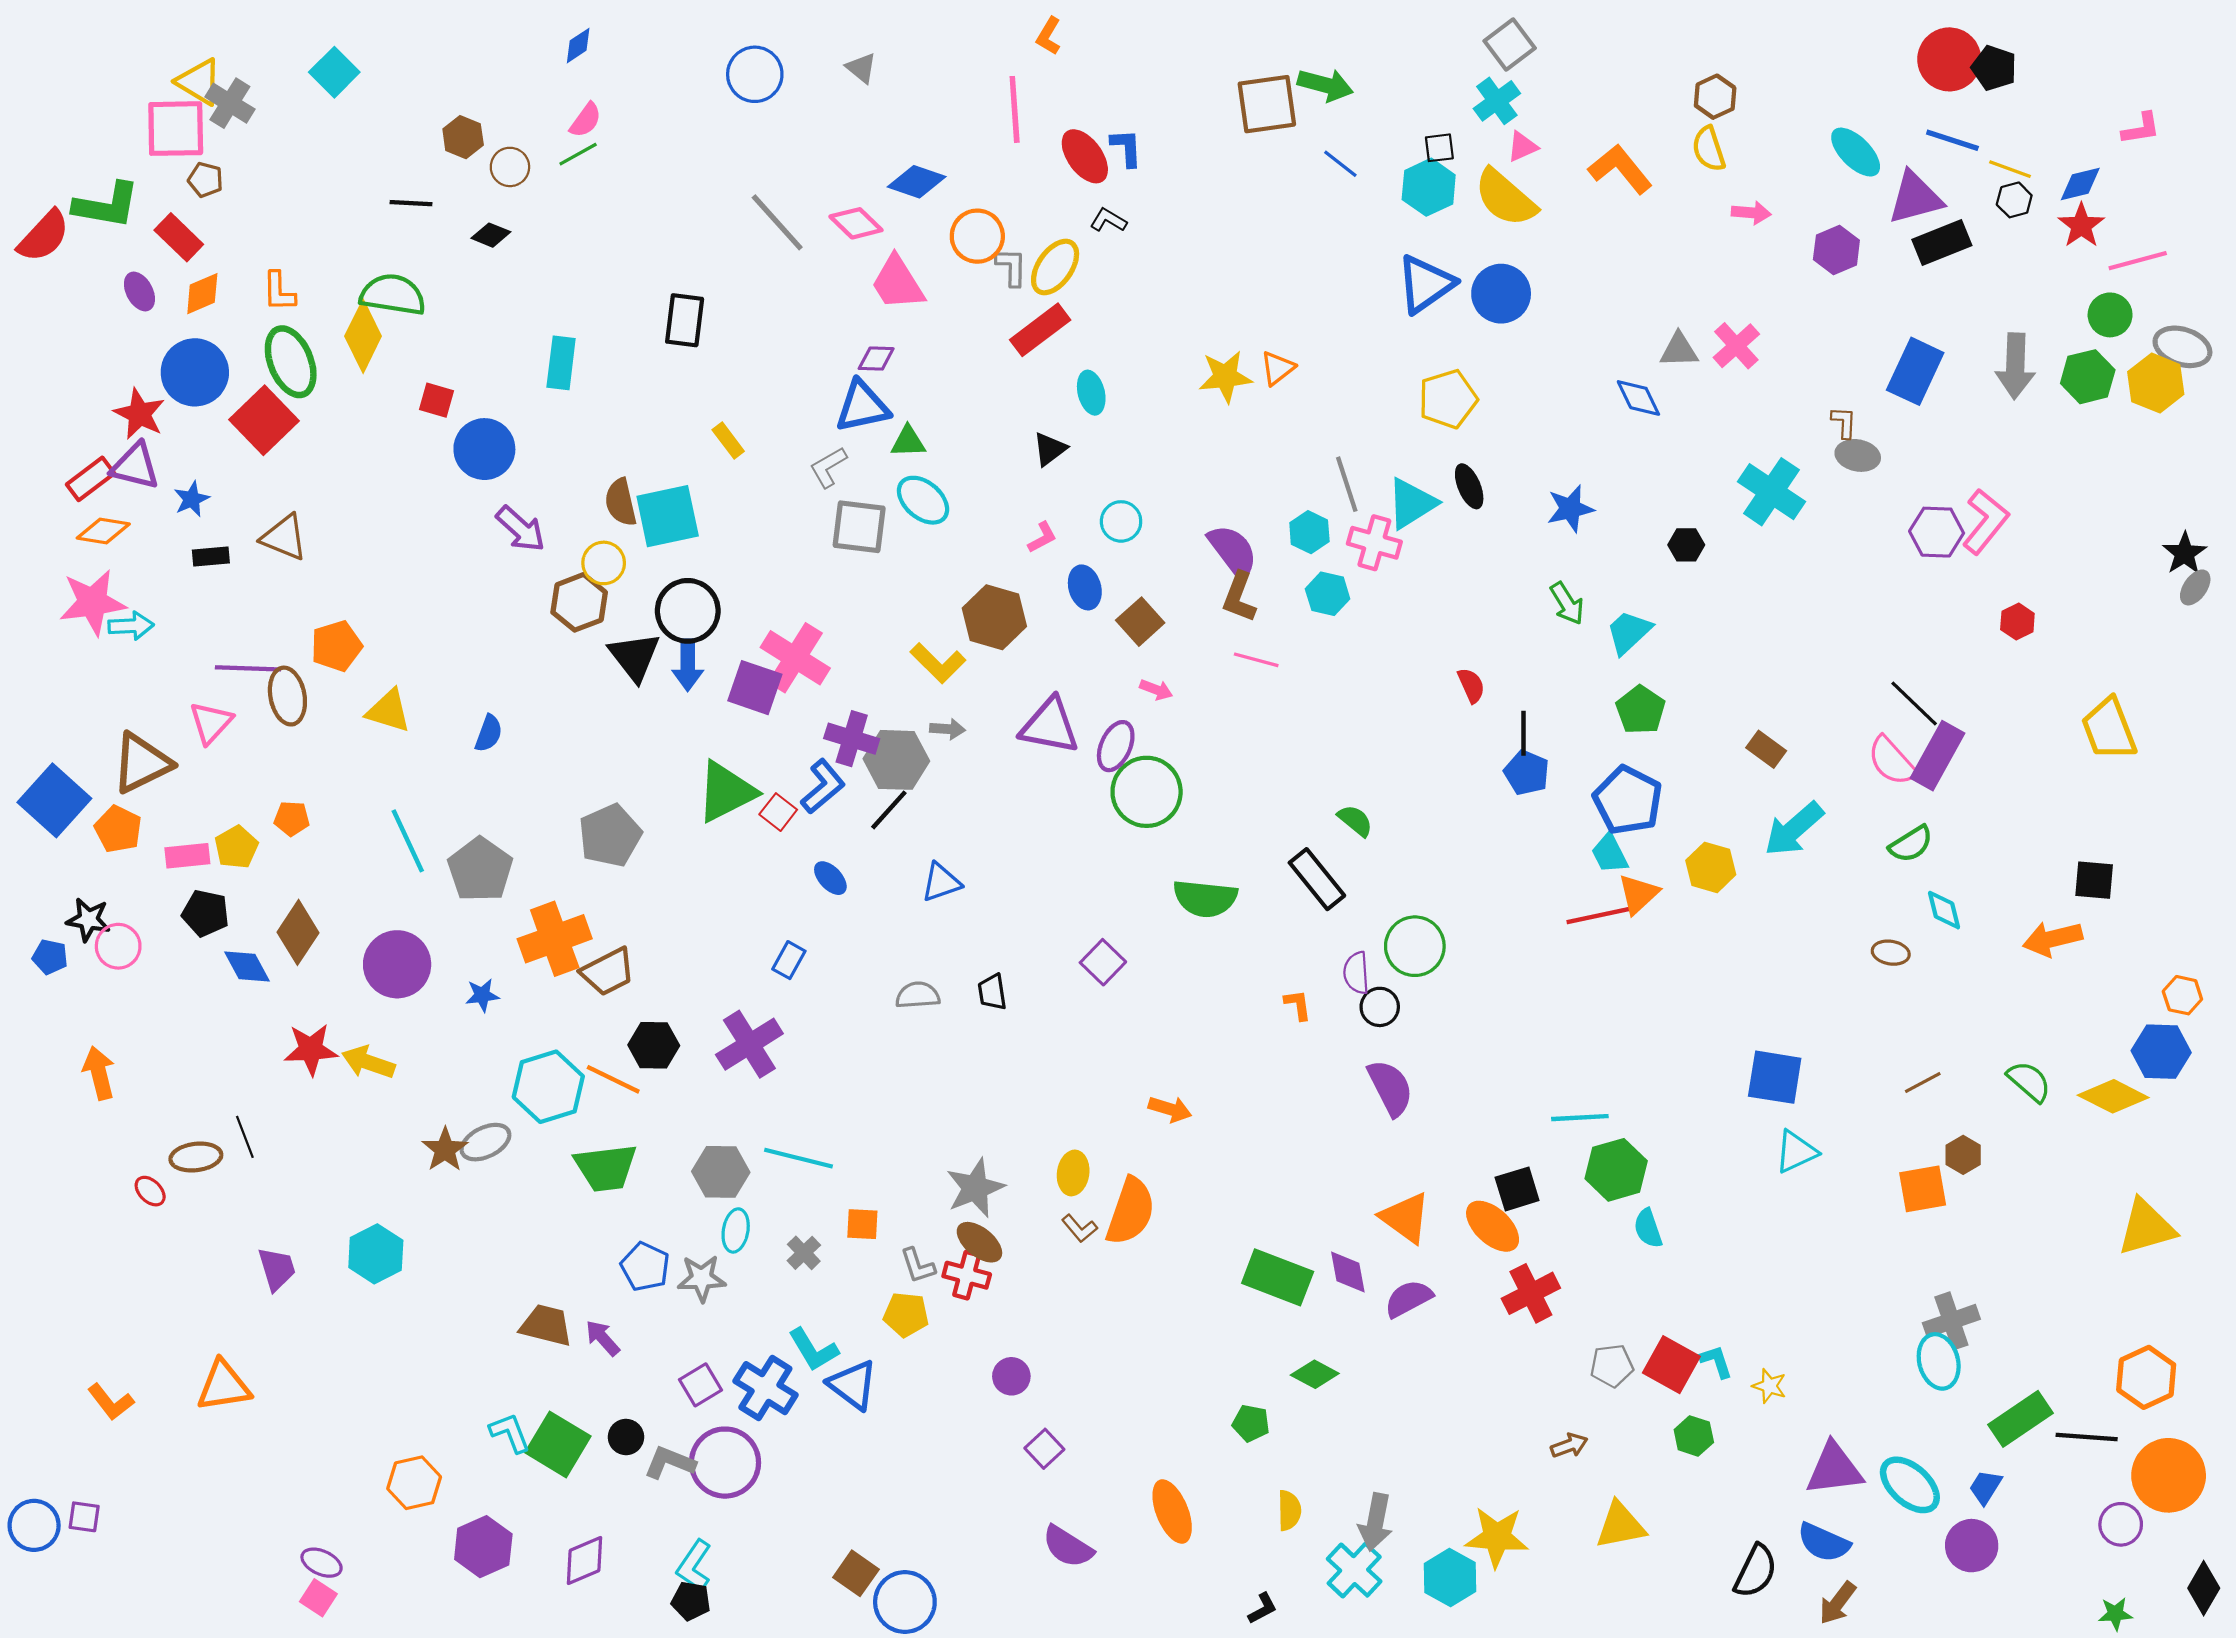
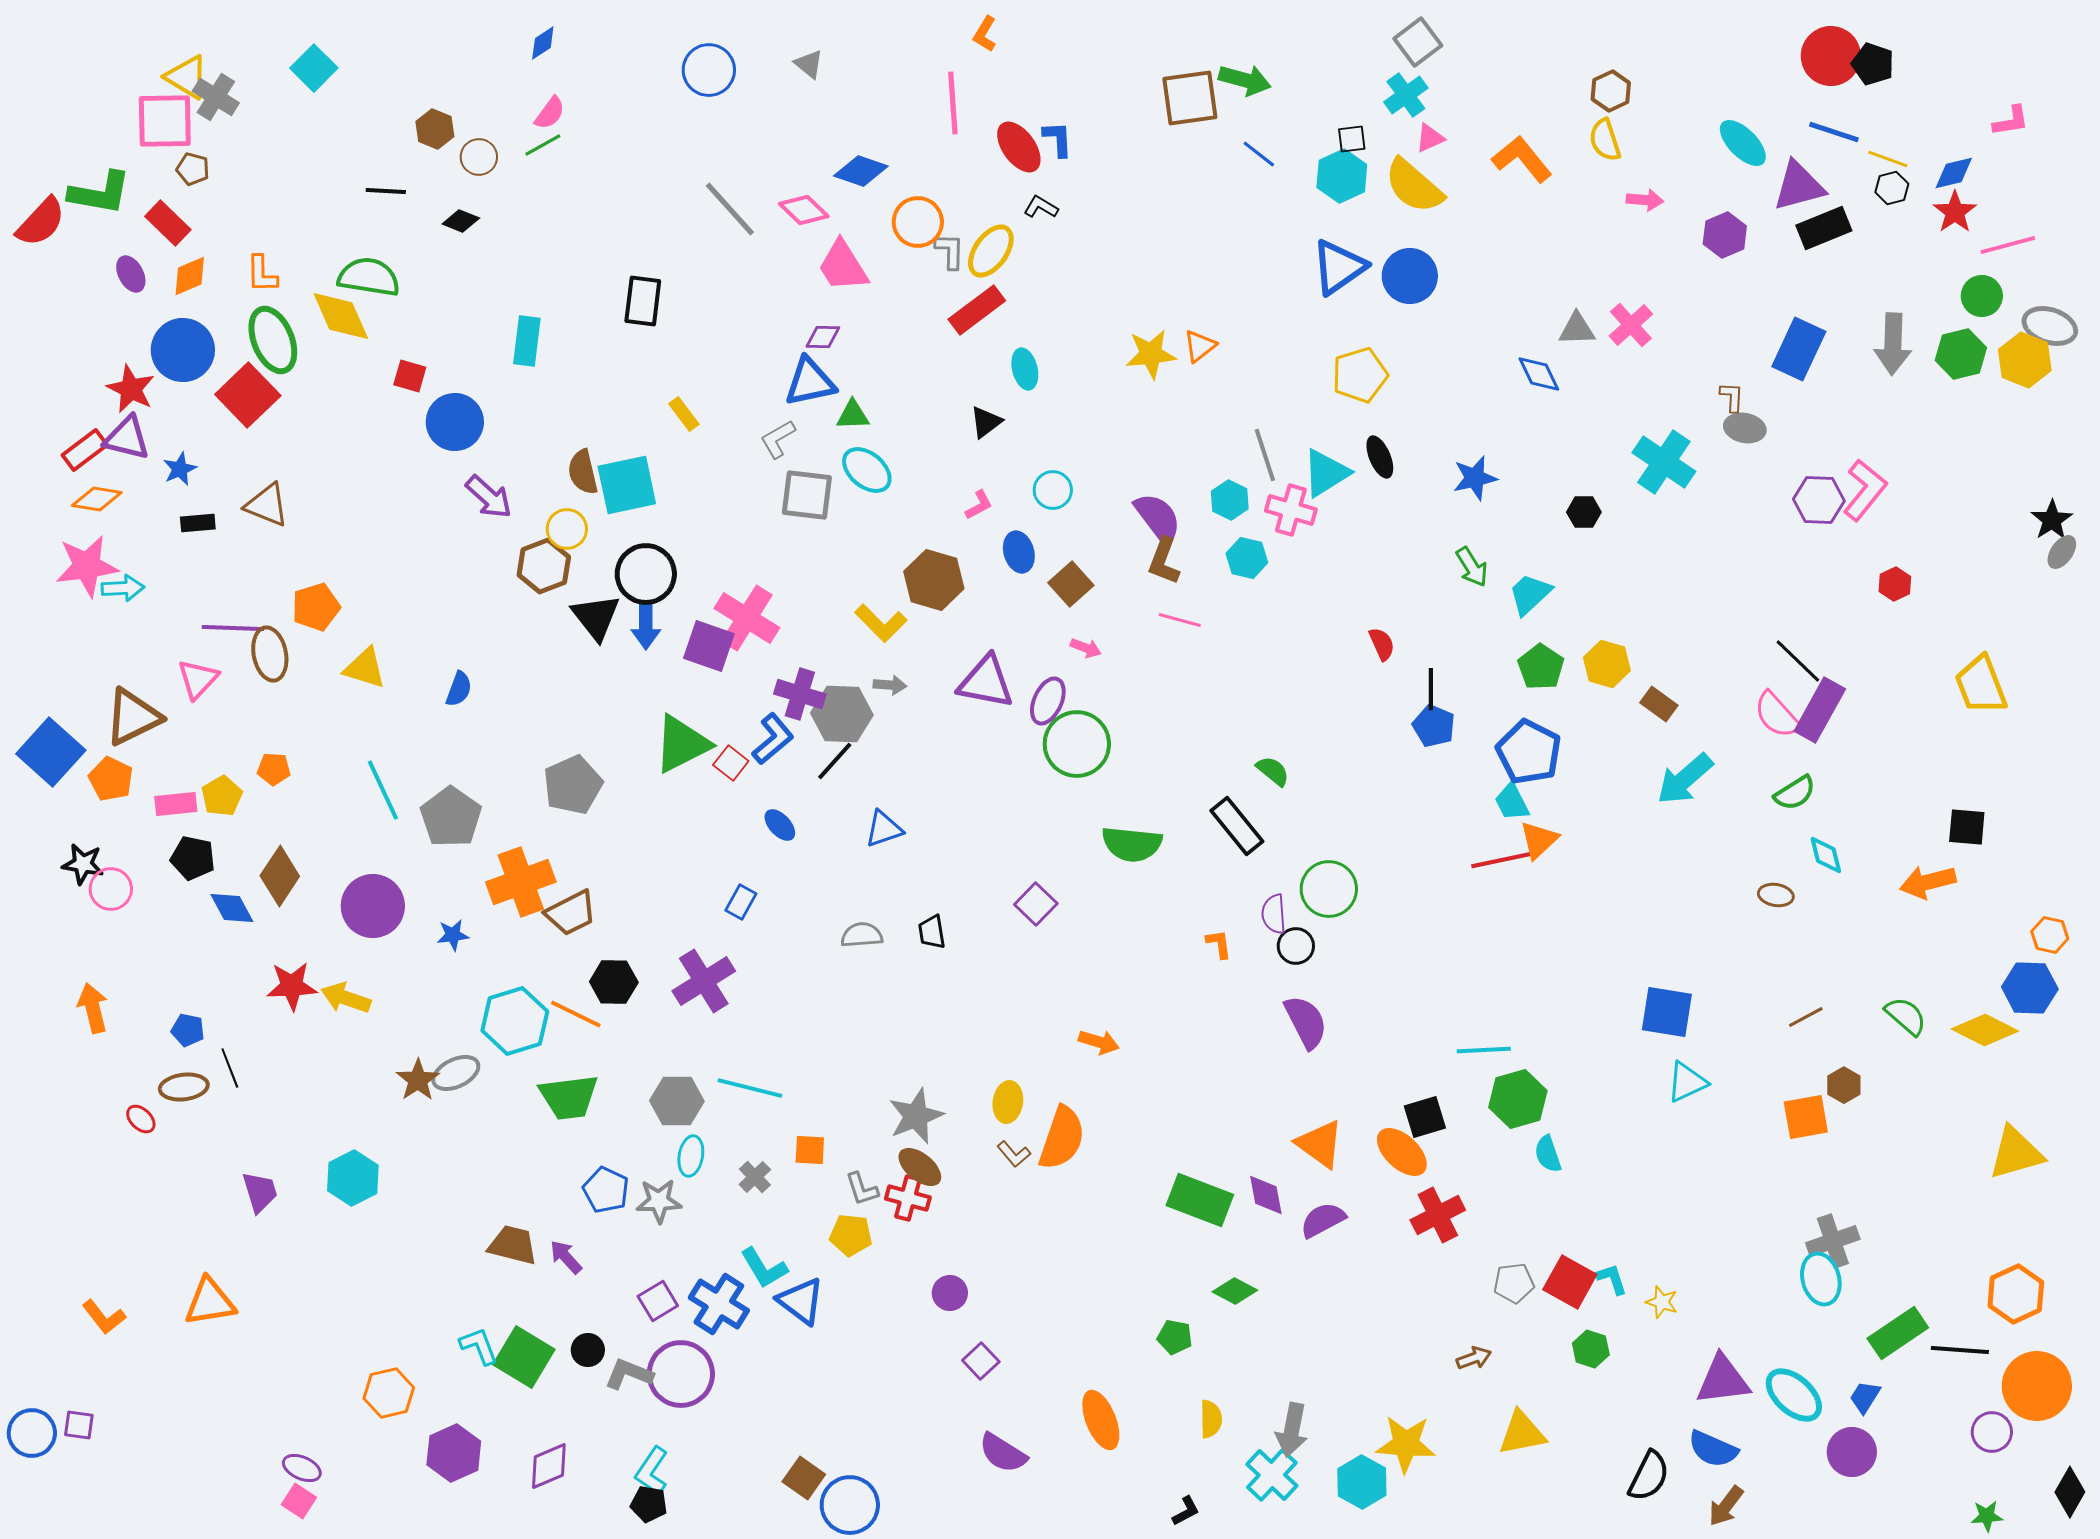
yellow diamond: (363, 336) -> (341, 316), turned -50
yellow hexagon: (1711, 867) -> (1607, 664), moved
blue pentagon: (50, 957) -> (188, 1030), moved

